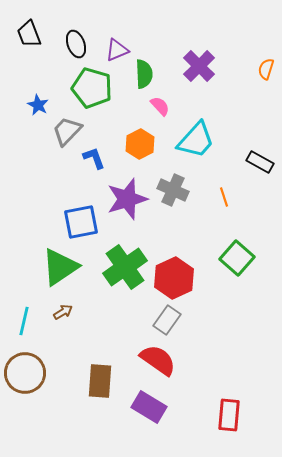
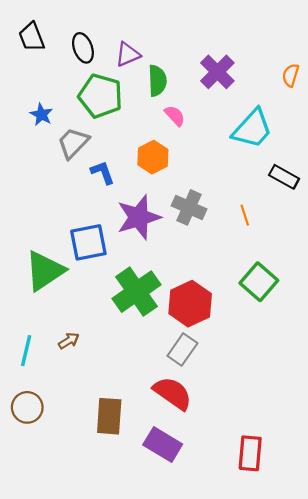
cyan trapezoid: (196, 140) -> (252, 129), moved
green triangle: (60, 267) -> (45, 271), moved
brown circle: (25, 373) -> (27, 407), size x0.7

